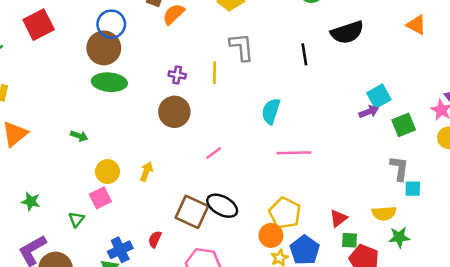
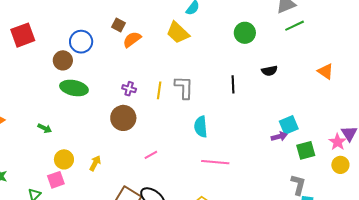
black semicircle: (347, 32) -> (269, 71), size x0.6
gray L-shape: (242, 47) -> (184, 87), moved
brown circle: (104, 48) -> (63, 60), moved, size x0.7
cyan semicircle: (271, 111) -> (201, 127), turned -30

